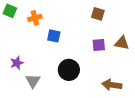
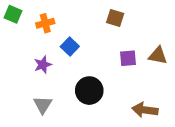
brown square: (98, 14) -> (115, 18), moved
blue square: (54, 36) -> (70, 47), turned 32
purple star: (17, 63) -> (43, 65), moved

